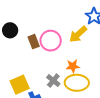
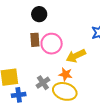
black circle: (10, 30) -> (39, 14), moved
yellow arrow: (78, 34) -> (76, 56), moved

